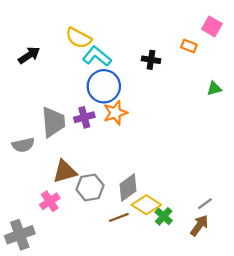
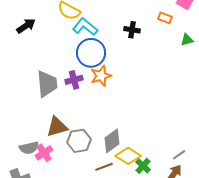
green triangle: (214, 89) -> (187, 40), moved
gray semicircle: (23, 145) -> (29, 148), moved

